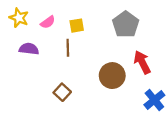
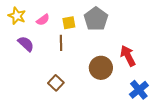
gray pentagon: (126, 24) -> (96, 19), moved
purple semicircle: (29, 49) -> (26, 44), turned 36

